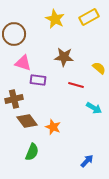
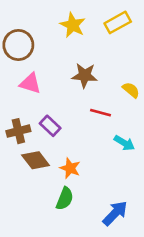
purple rectangle: (38, 80) -> (50, 126), moved, turned 35
green semicircle: (32, 152) -> (65, 199), moved
blue arrow: (87, 161) -> (115, 213), size x1.5

